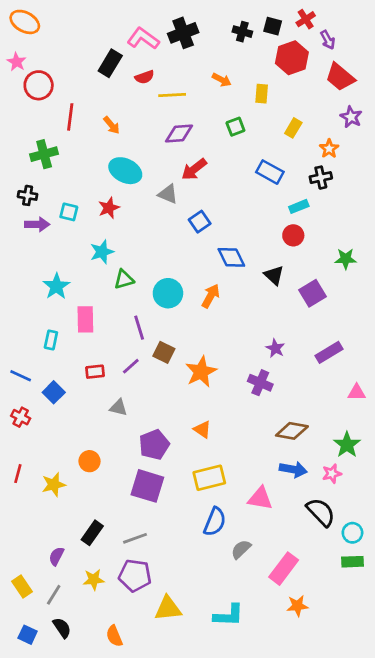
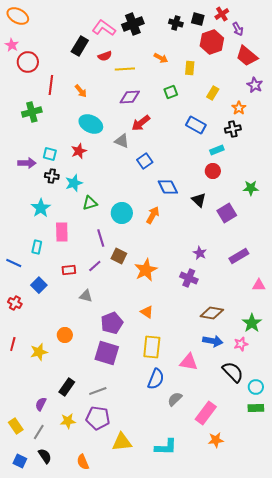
black cross: (28, 195) -> (52, 176), moved
blue line: (21, 376) -> (14, 263), moved
yellow rectangle: (209, 478) -> (152, 347), turned -70

